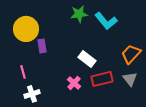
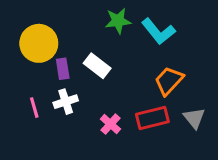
orange trapezoid: (131, 54) -> (169, 81), moved
white rectangle: (87, 59) -> (97, 66), moved
white cross: (32, 94) -> (66, 102), moved

